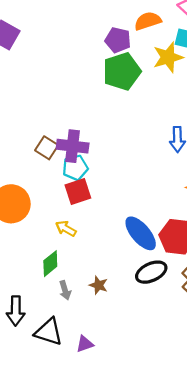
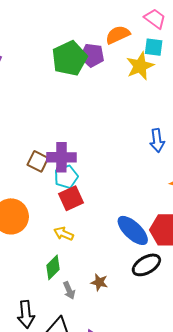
green pentagon: (122, 71) -> (69, 58), moved

